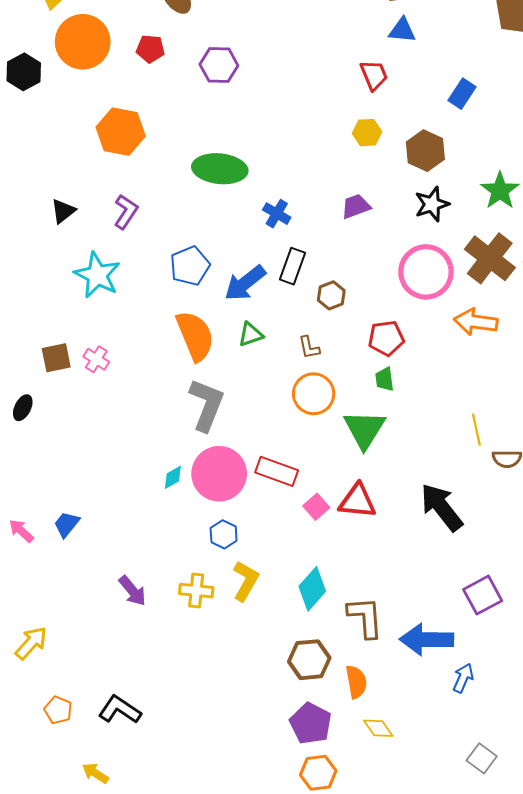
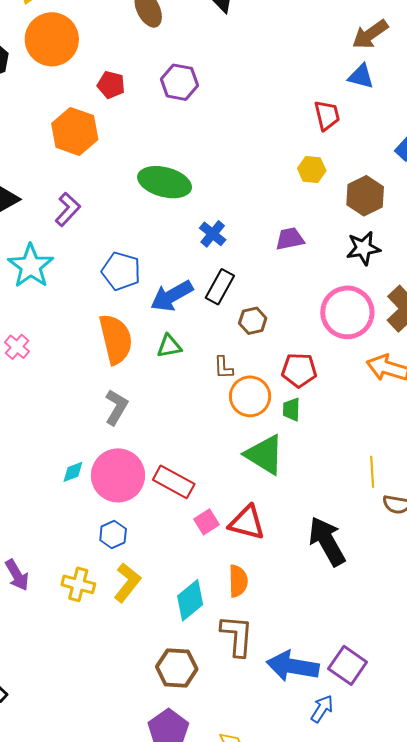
red pentagon: (150, 49) -> (111, 85), moved
blue pentagon: (190, 266) -> (121, 271), turned 30
orange circle: (314, 394) -> (250, 396), moved
gray L-shape: (207, 405) -> (116, 407), size x0.7
green triangle: (364, 429) -> (265, 455), turned -39
purple square: (483, 595) -> (348, 665), moved, turned -36
orange semicircle: (356, 682) -> (238, 581), moved

